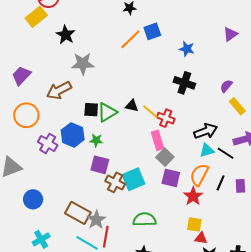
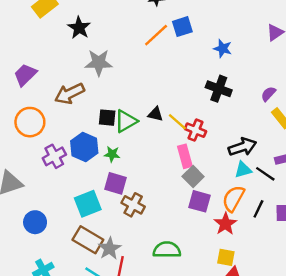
purple cross: (48, 144) -> (54, 156), turned 30
cyan square: (134, 179) -> (88, 204), moved

